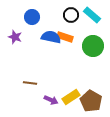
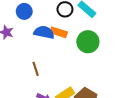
brown line: (30, 83) -> (36, 69), moved, turned 64

